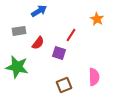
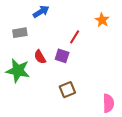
red semicircle: (38, 43) -> (40, 57), moved, turned 112
pink semicircle: (94, 77) -> (108, 103), moved

